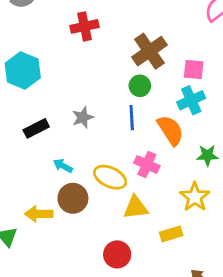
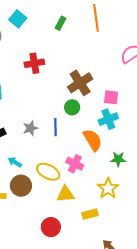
blue line: (132, 118) -> (56, 127), moved

